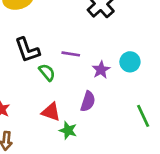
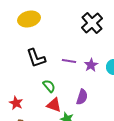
purple star: (101, 70) -> (91, 65), moved
green semicircle: (47, 72) -> (49, 86), moved

